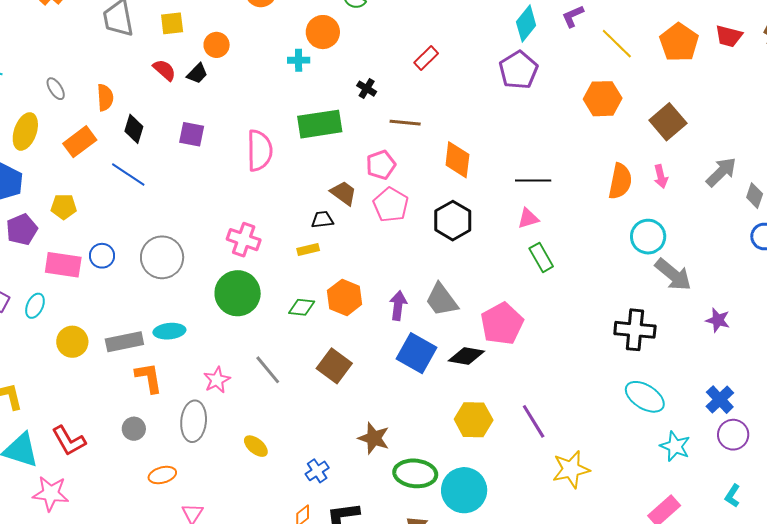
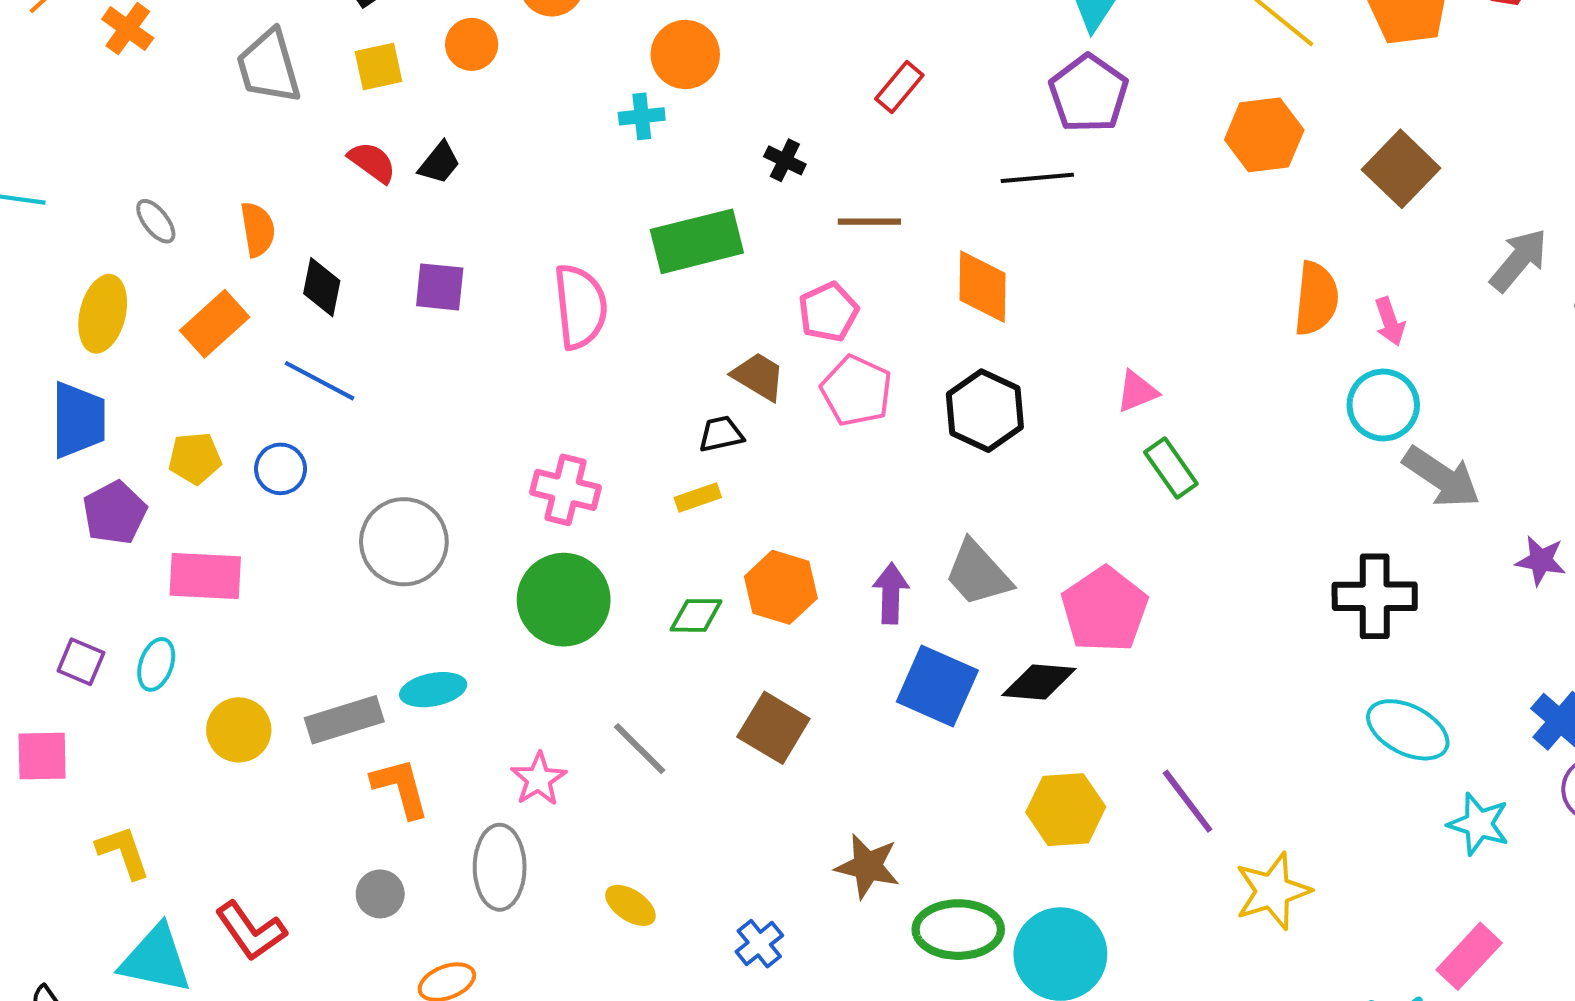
orange circle: (217, 45) -> (472, 44), moved
pink arrow: (661, 176) -> (1390, 322), moved
black line: (533, 181) -> (1037, 178), moved
blue circle: (102, 256) -> (281, 469), moved

